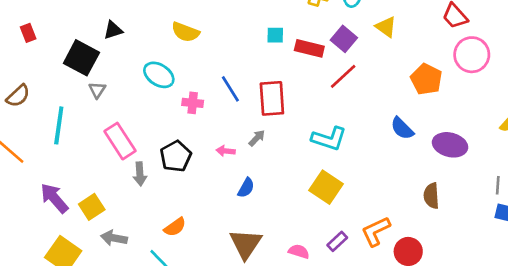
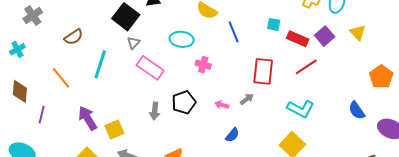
cyan ellipse: (159, 75) -> (182, 39), turned -35
red line: (343, 76) -> (306, 67), moved
blue line: (230, 89) -> (234, 32), moved
pink rectangle: (120, 141) -> (150, 68), moved, turned -32

